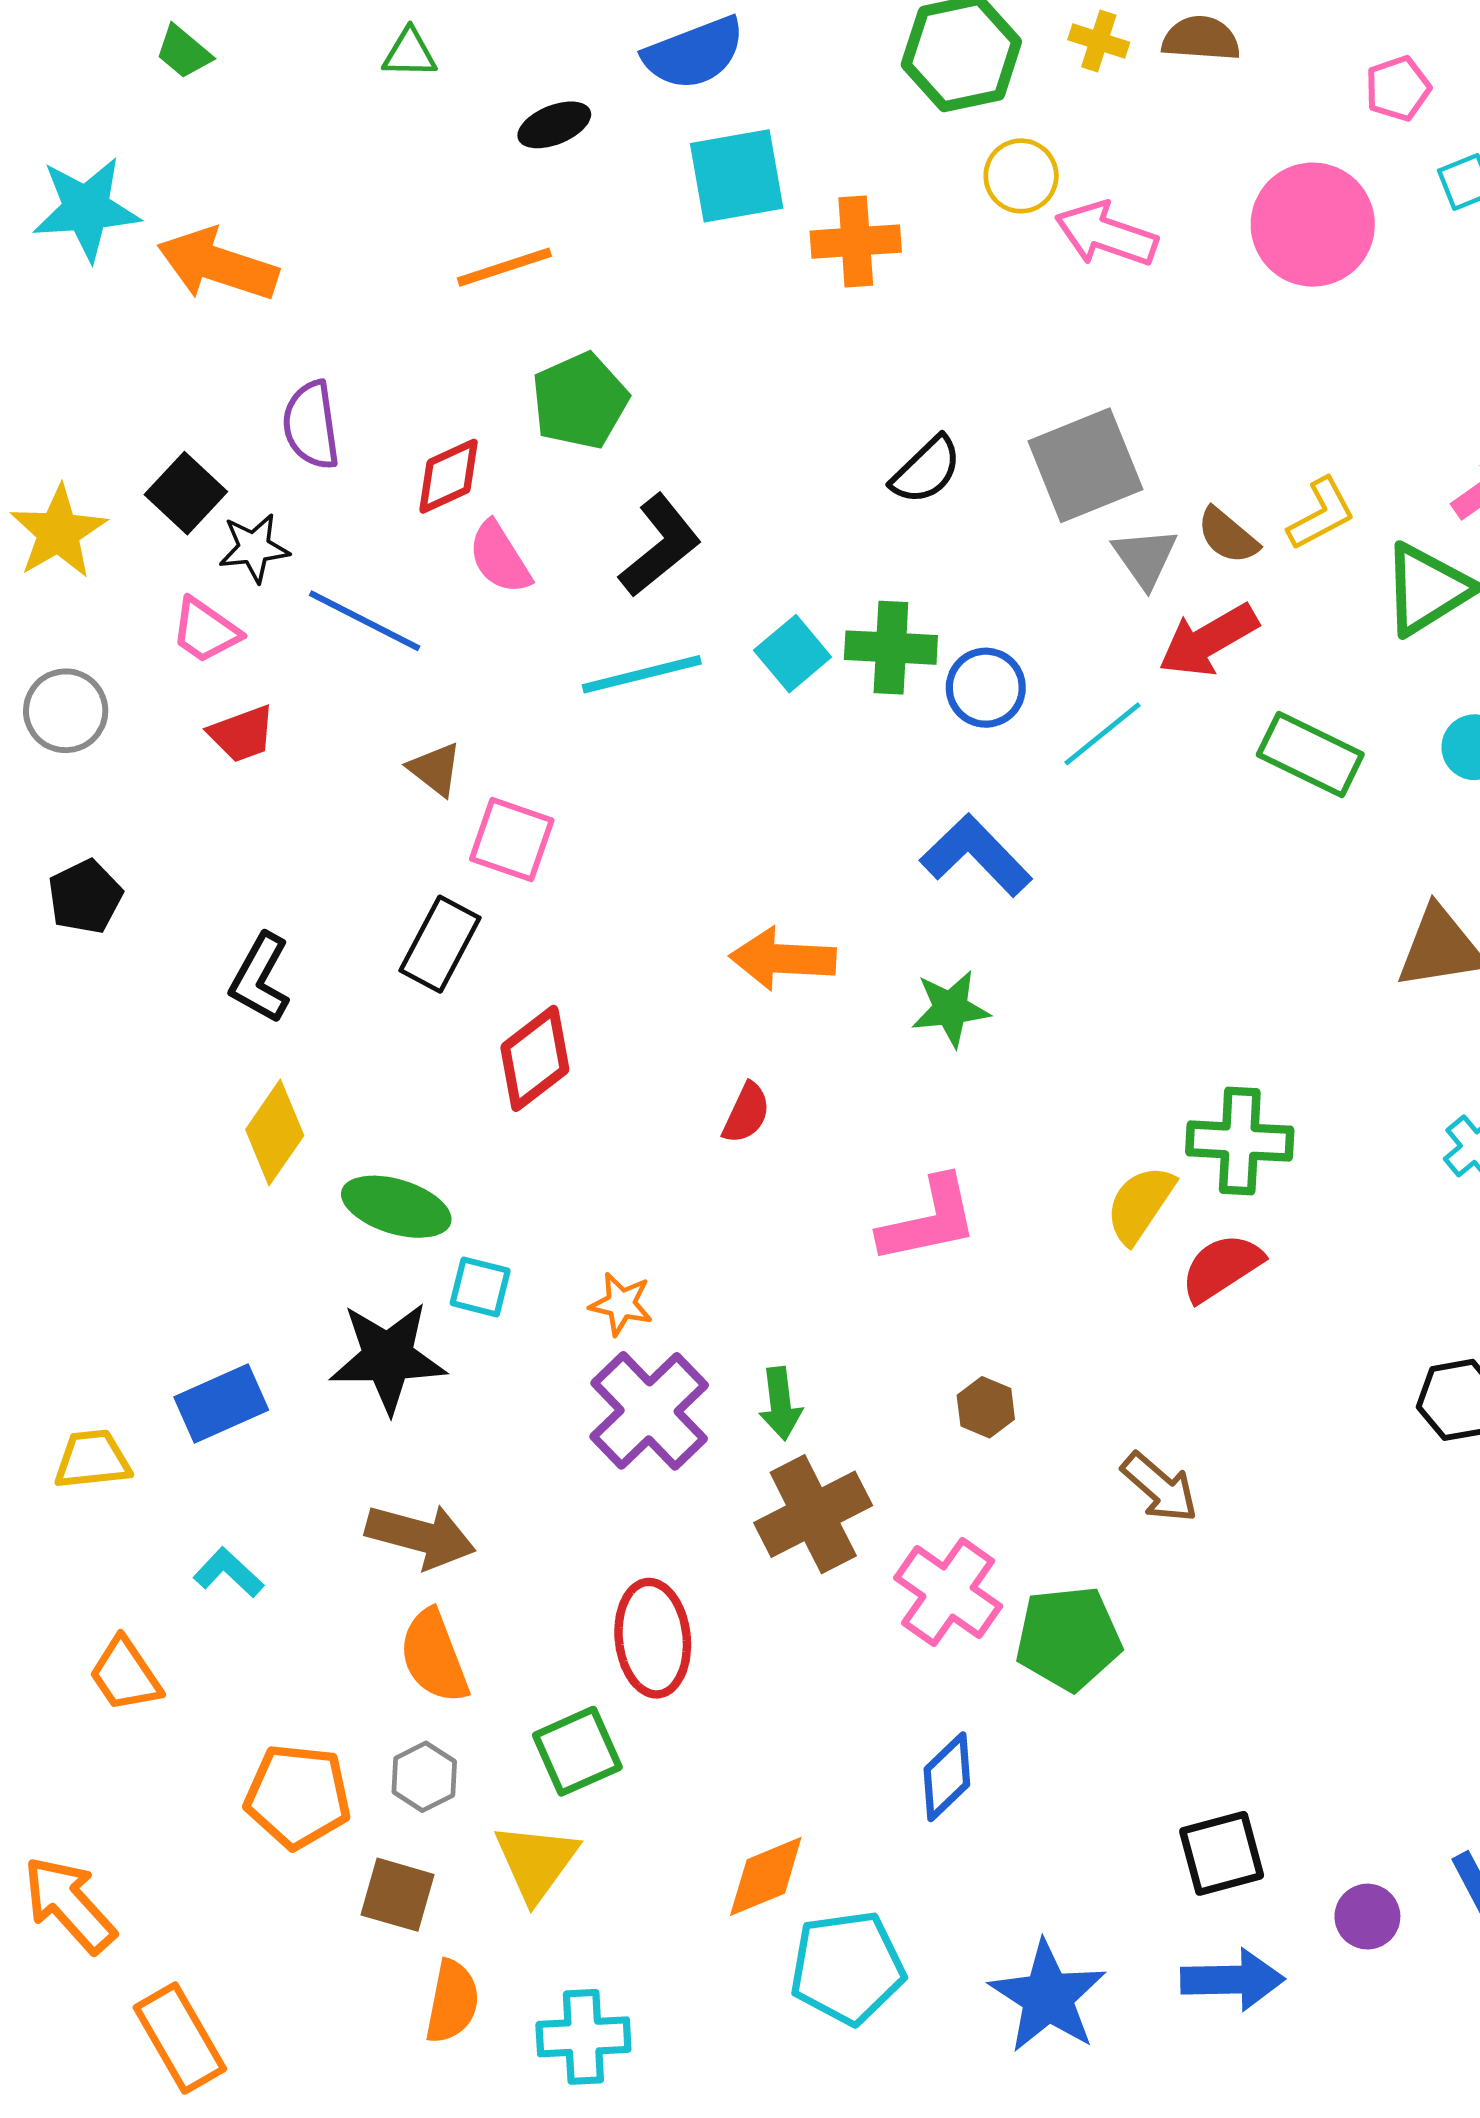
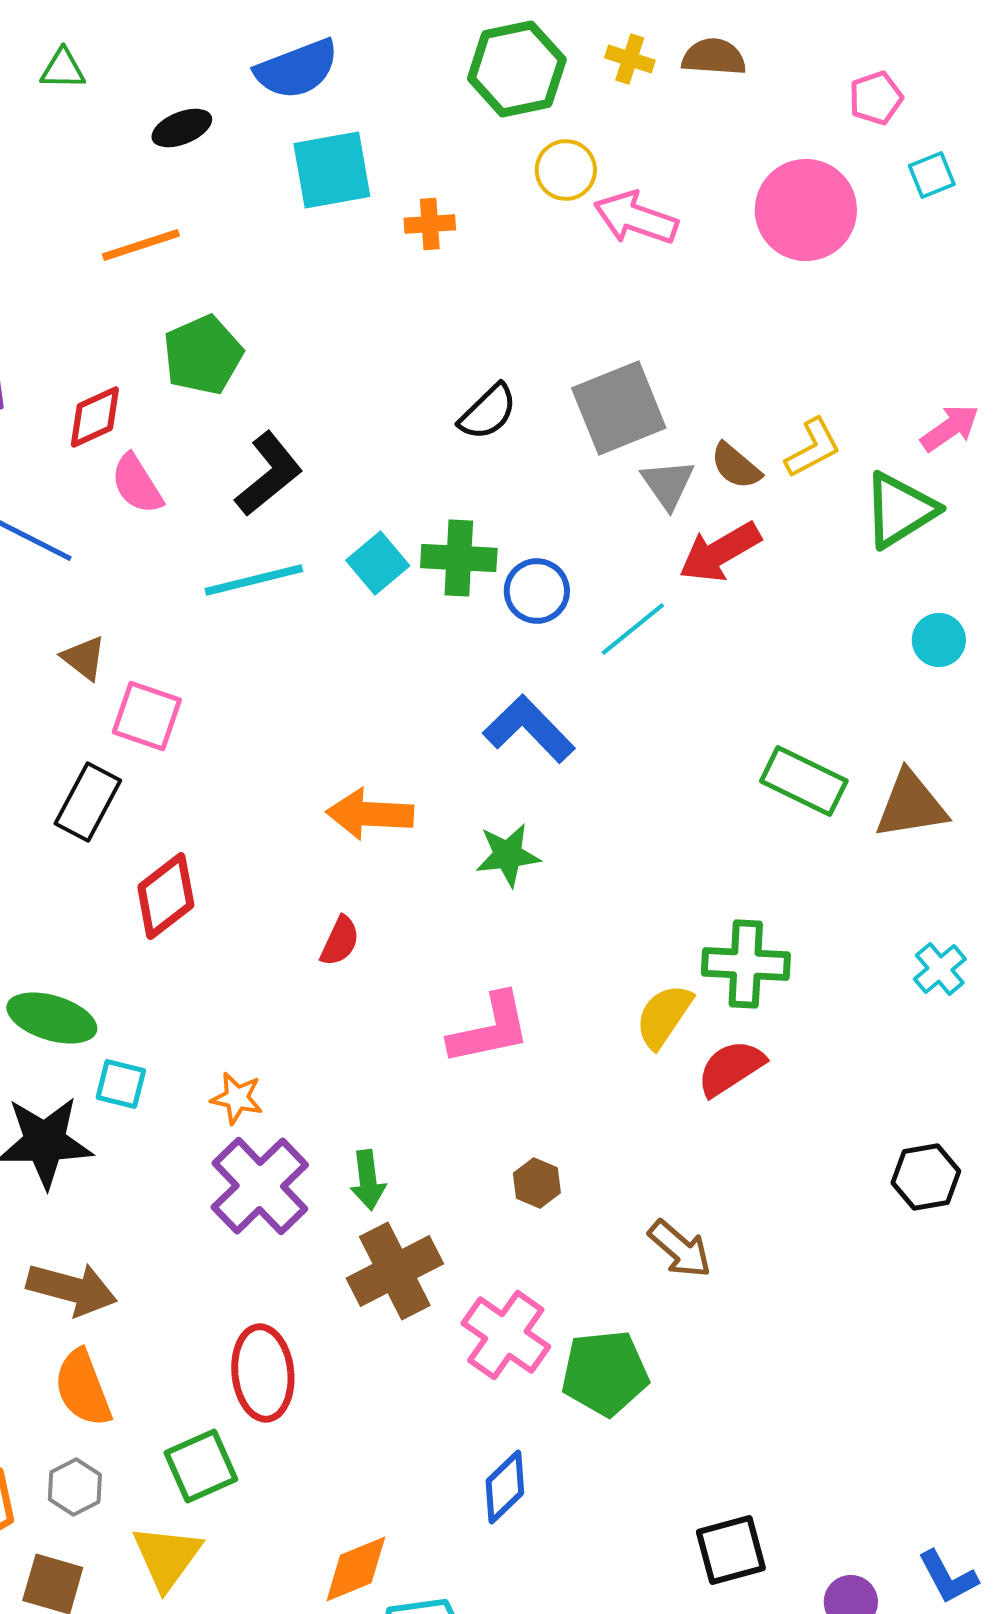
orange cross: (856, 242) -> (430, 224), size x0.7
green rectangle: (1310, 755) -> (804, 781), moved

